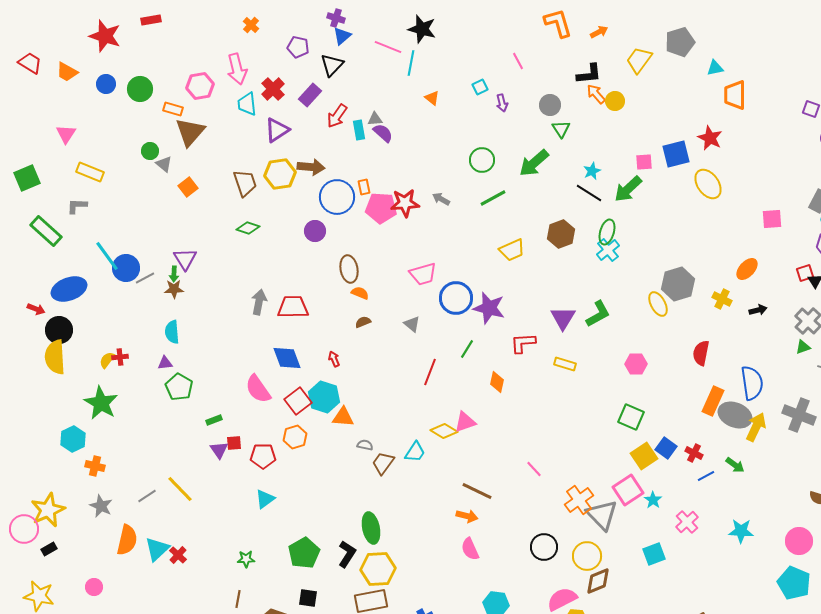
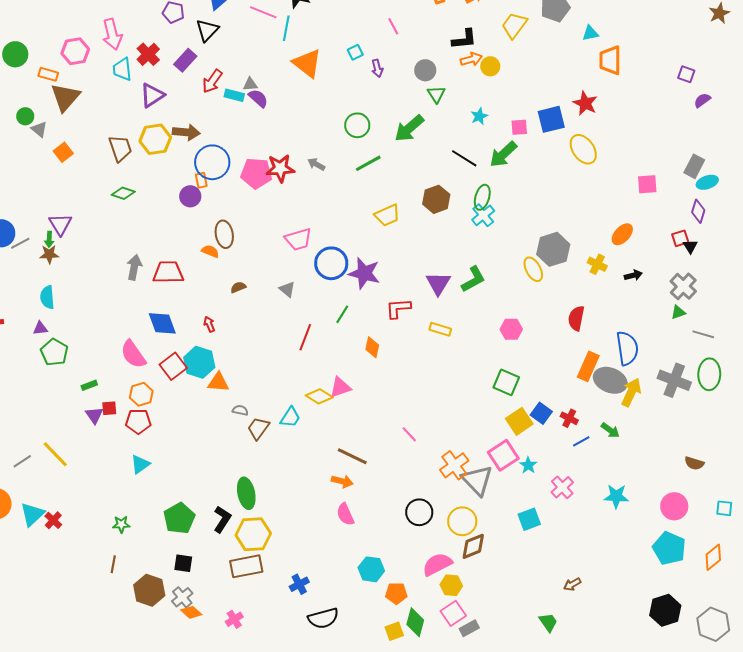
orange arrow: (596, 94) -> (471, 59), turned 115
orange triangle: (432, 98) -> (307, 63), size x2.0
cyan rectangle: (359, 130) -> (234, 95), turned -66
cyan star: (592, 171) -> (479, 116), moved
orange rectangle: (364, 187) -> (201, 180), moved
orange semicircle: (360, 293) -> (210, 251), moved
orange hexagon: (295, 437) -> (141, 394), moved

